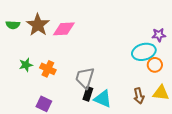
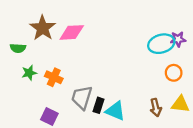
green semicircle: (13, 25) -> (18, 48), moved
cyan ellipse: (144, 52) -> (161, 44), moved
gray trapezoid: (85, 78) -> (82, 97), moved

